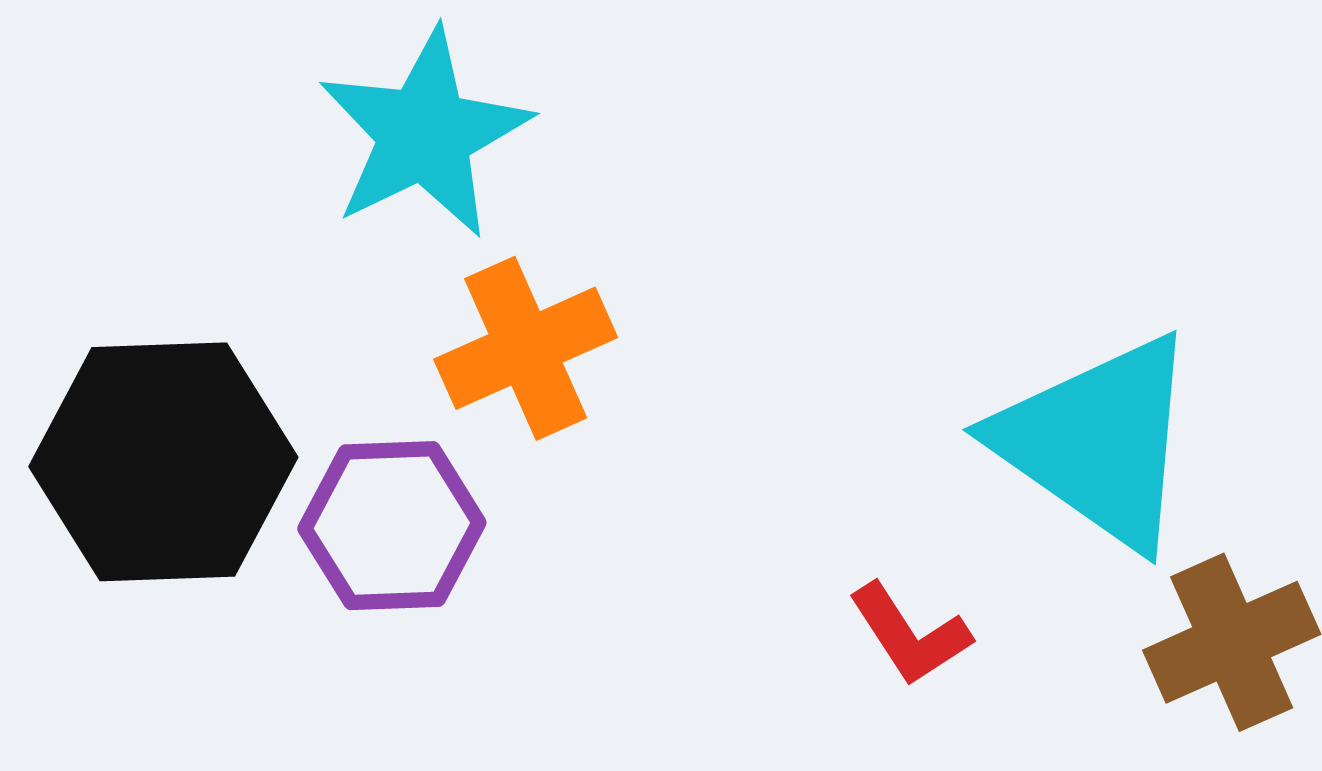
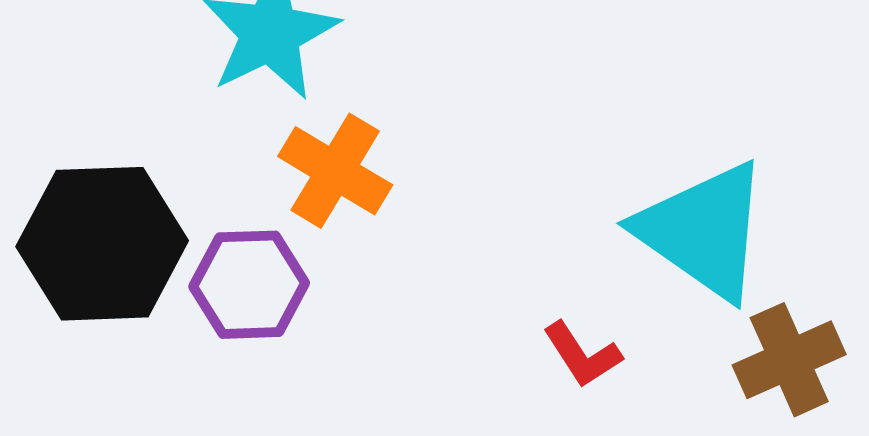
orange cross: (526, 348) -> (335, 171), turned -35

